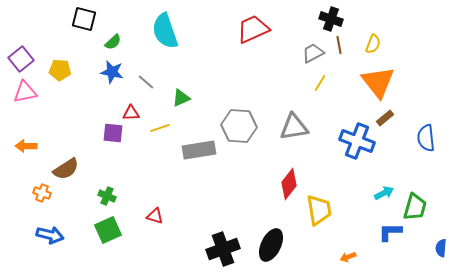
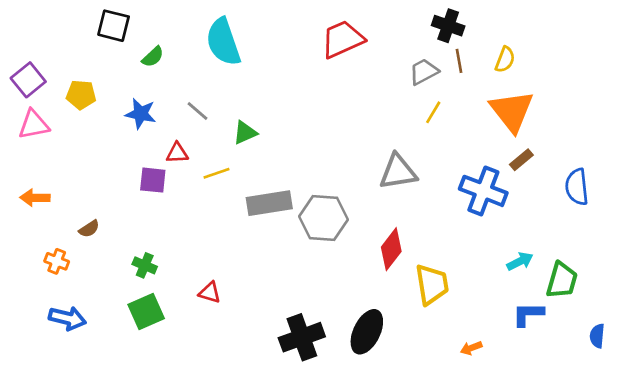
blue star: (112, 72) -> (141, 114), moved
gray hexagon: (239, 126) -> (324, 218), moved
brown semicircle: (66, 169) -> (89, 229), size x0.6

